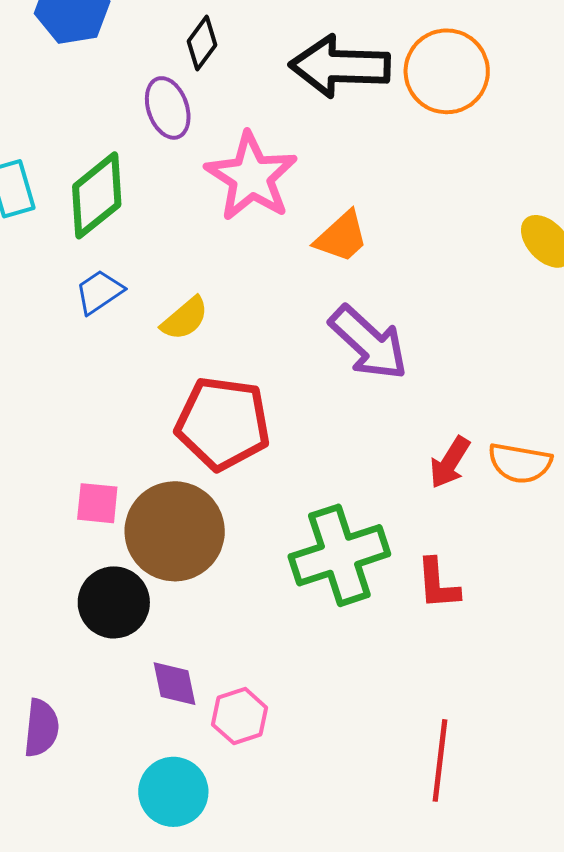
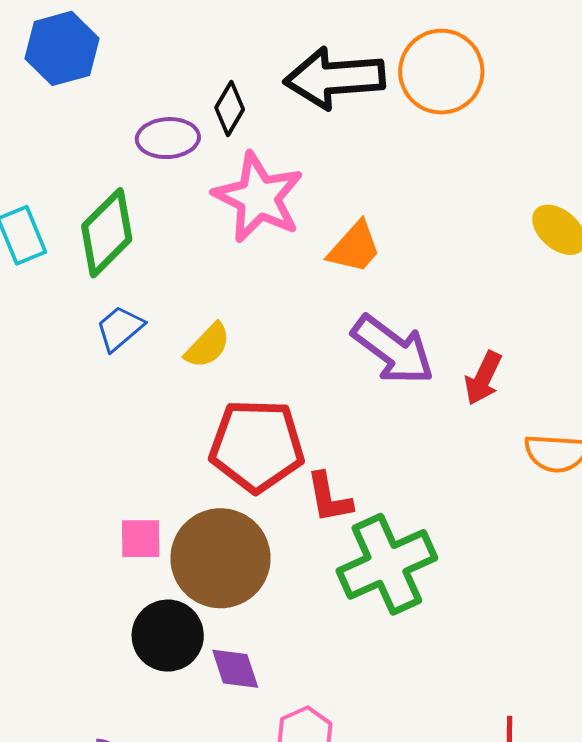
black diamond: (202, 43) -> (230, 108), moved
purple ellipse: (168, 108) -> (168, 138), turned -68
red arrow: (450, 462) -> (483, 378), moved
red L-shape: (438, 584) -> (329, 498), moved
purple diamond: (175, 684) -> (235, 669), moved

